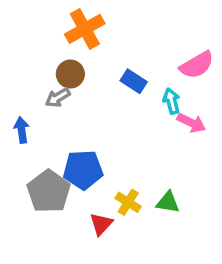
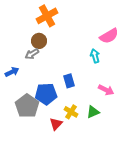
blue rectangle: (134, 81) -> (69, 81), moved, turned 40
pink arrow: (191, 123) -> (106, 90), moved
blue arrow: (22, 130) -> (12, 72), turned 72
green triangle: (168, 202) -> (93, 112), turned -32

